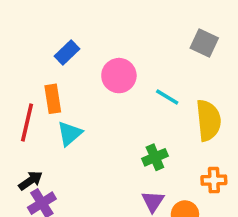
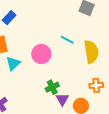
pink circle: (119, 76) -> (41, 54), moved
green cross: (155, 157) -> (52, 87), moved

